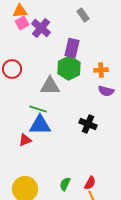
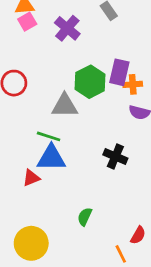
purple cross: (41, 28) -> (67, 28), moved
purple rectangle: (72, 48) -> (119, 72), moved
red semicircle: (90, 183) -> (138, 235), moved
green semicircle: (65, 184) -> (85, 217), moved

